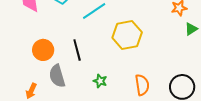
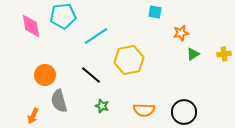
black line: (77, 50) -> (91, 75), moved, turned -35
orange semicircle: (142, 85) -> (144, 110), turned 100

